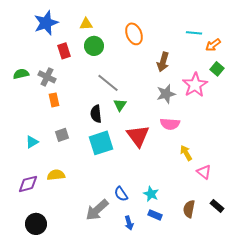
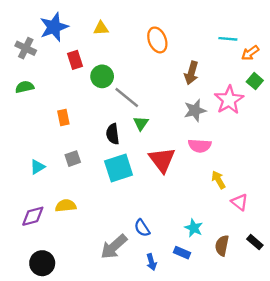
green circle: (94, 46) -> (102, 76), moved
gray cross: (47, 77) -> (26, 48), moved
cyan star: (151, 194) -> (194, 228), moved

